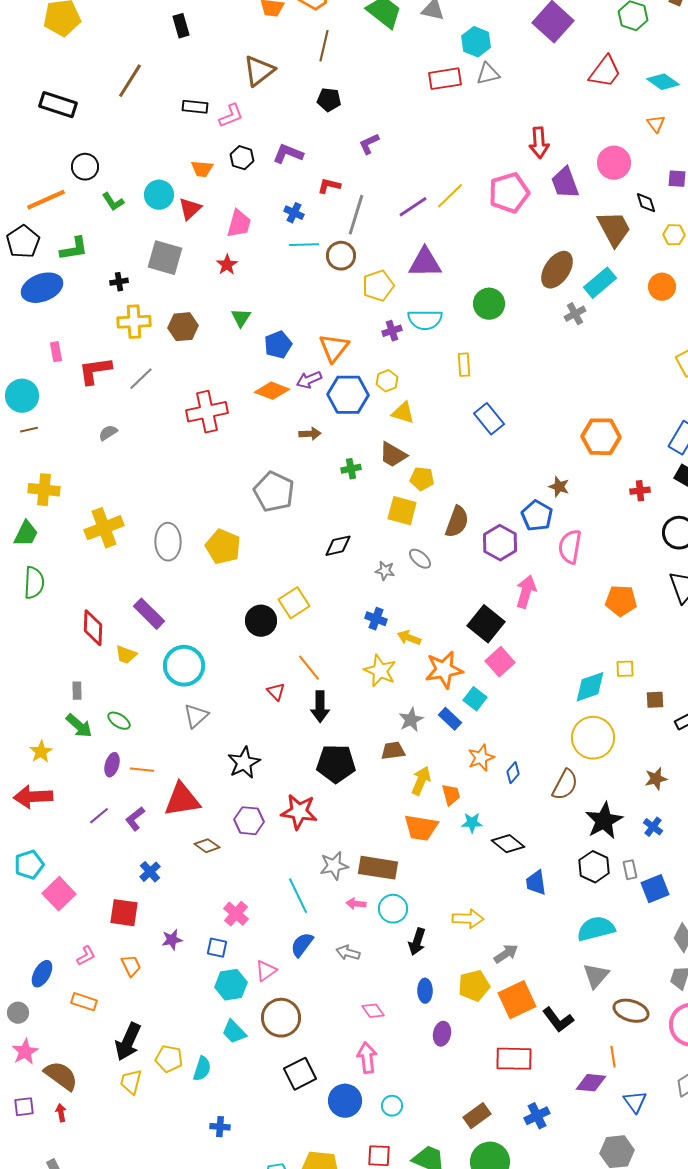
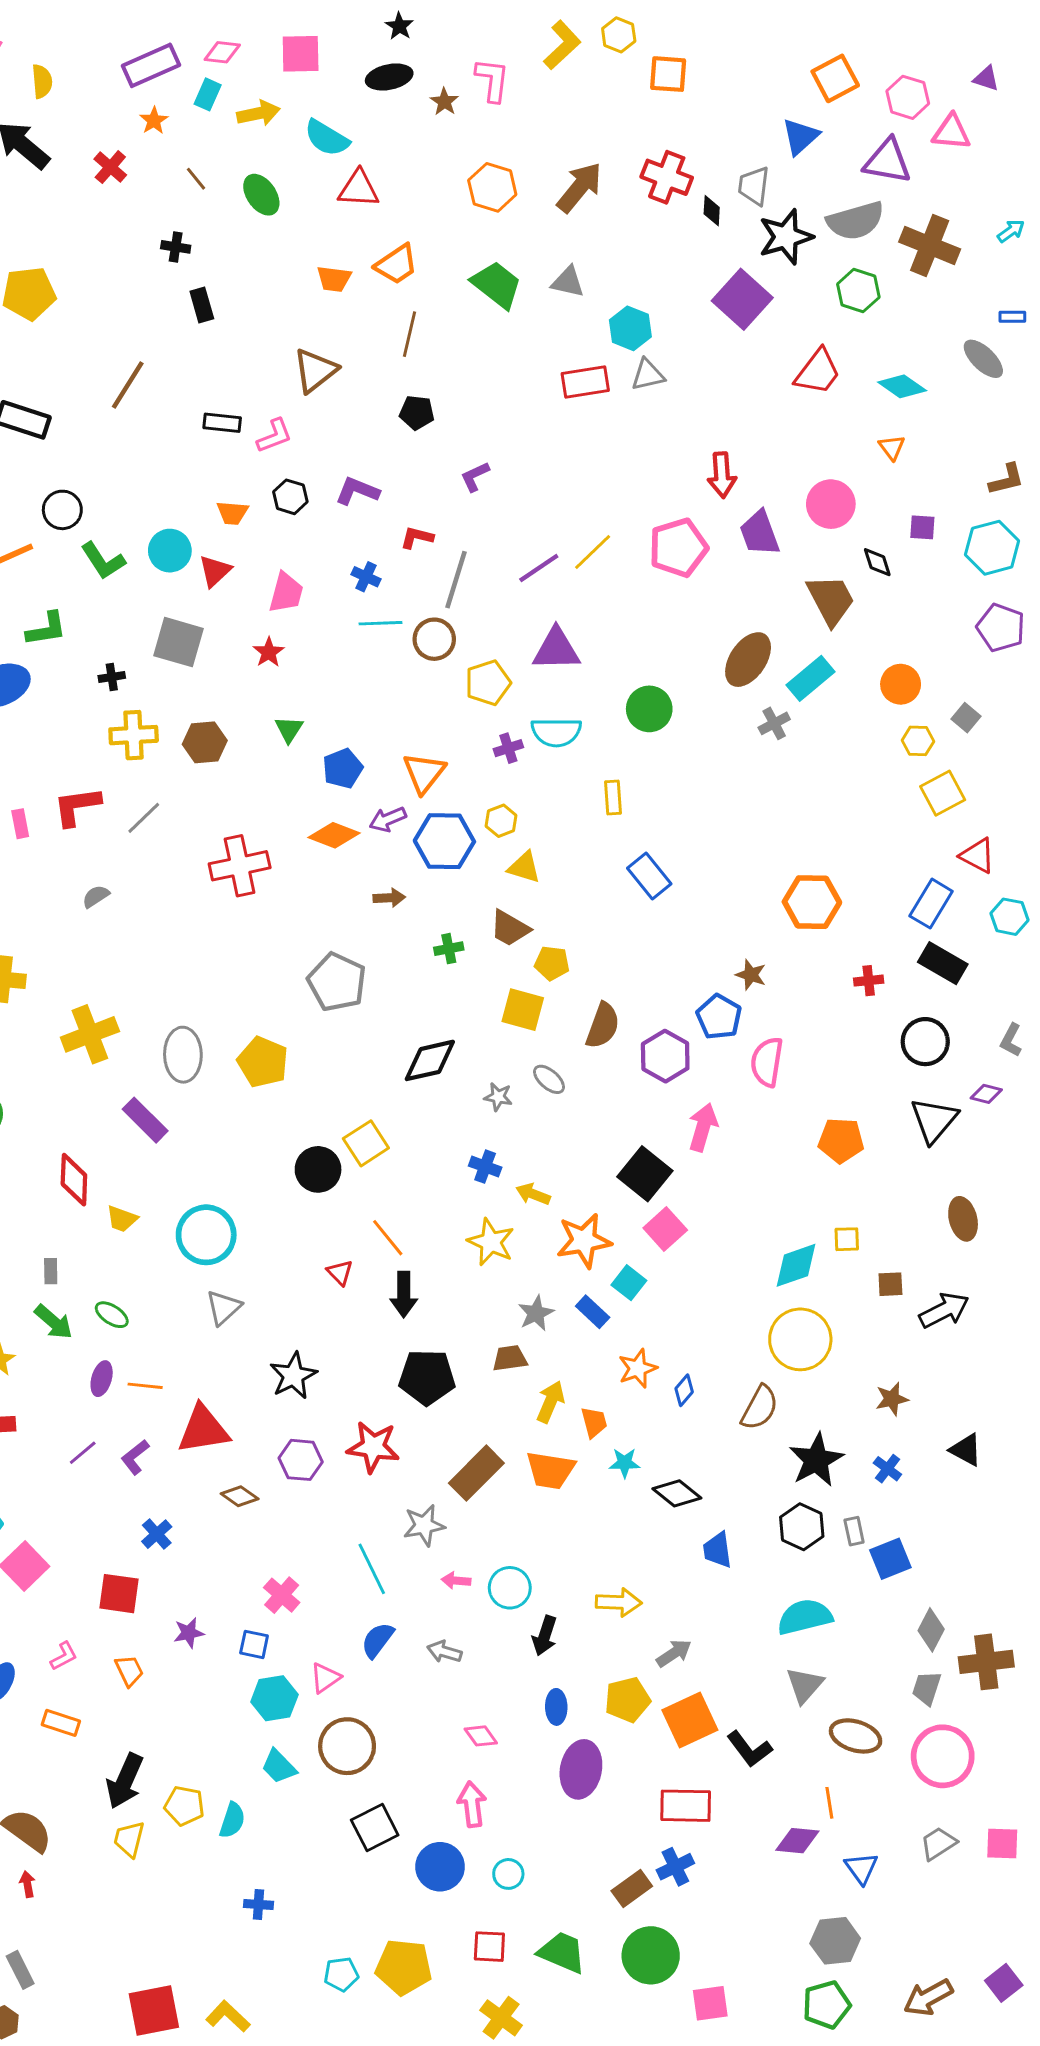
green L-shape: (113, 202) -> (103, 561), size x1.4
yellow hexagon: (674, 235) -> (918, 741), moved
pink rectangle: (56, 352) -> (20, 824), moved
black diamond: (338, 546) -> (430, 1060), size x1.4
purple rectangle: (149, 614) -> (145, 1120), moved
brown rectangle: (378, 868) -> (476, 1473), moved, turned -54
purple ellipse: (442, 1034) -> (581, 1769), size x1.6
blue cross: (537, 1116) -> (675, 1867), moved

